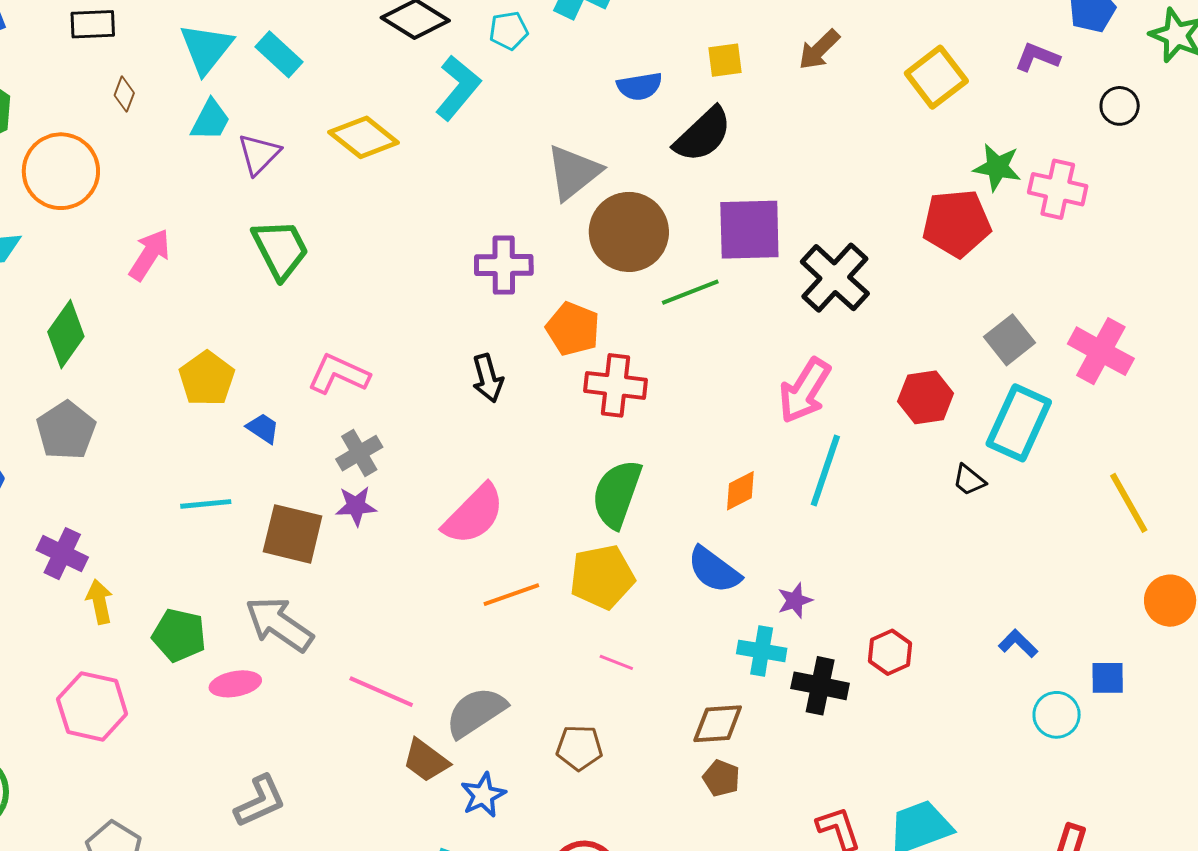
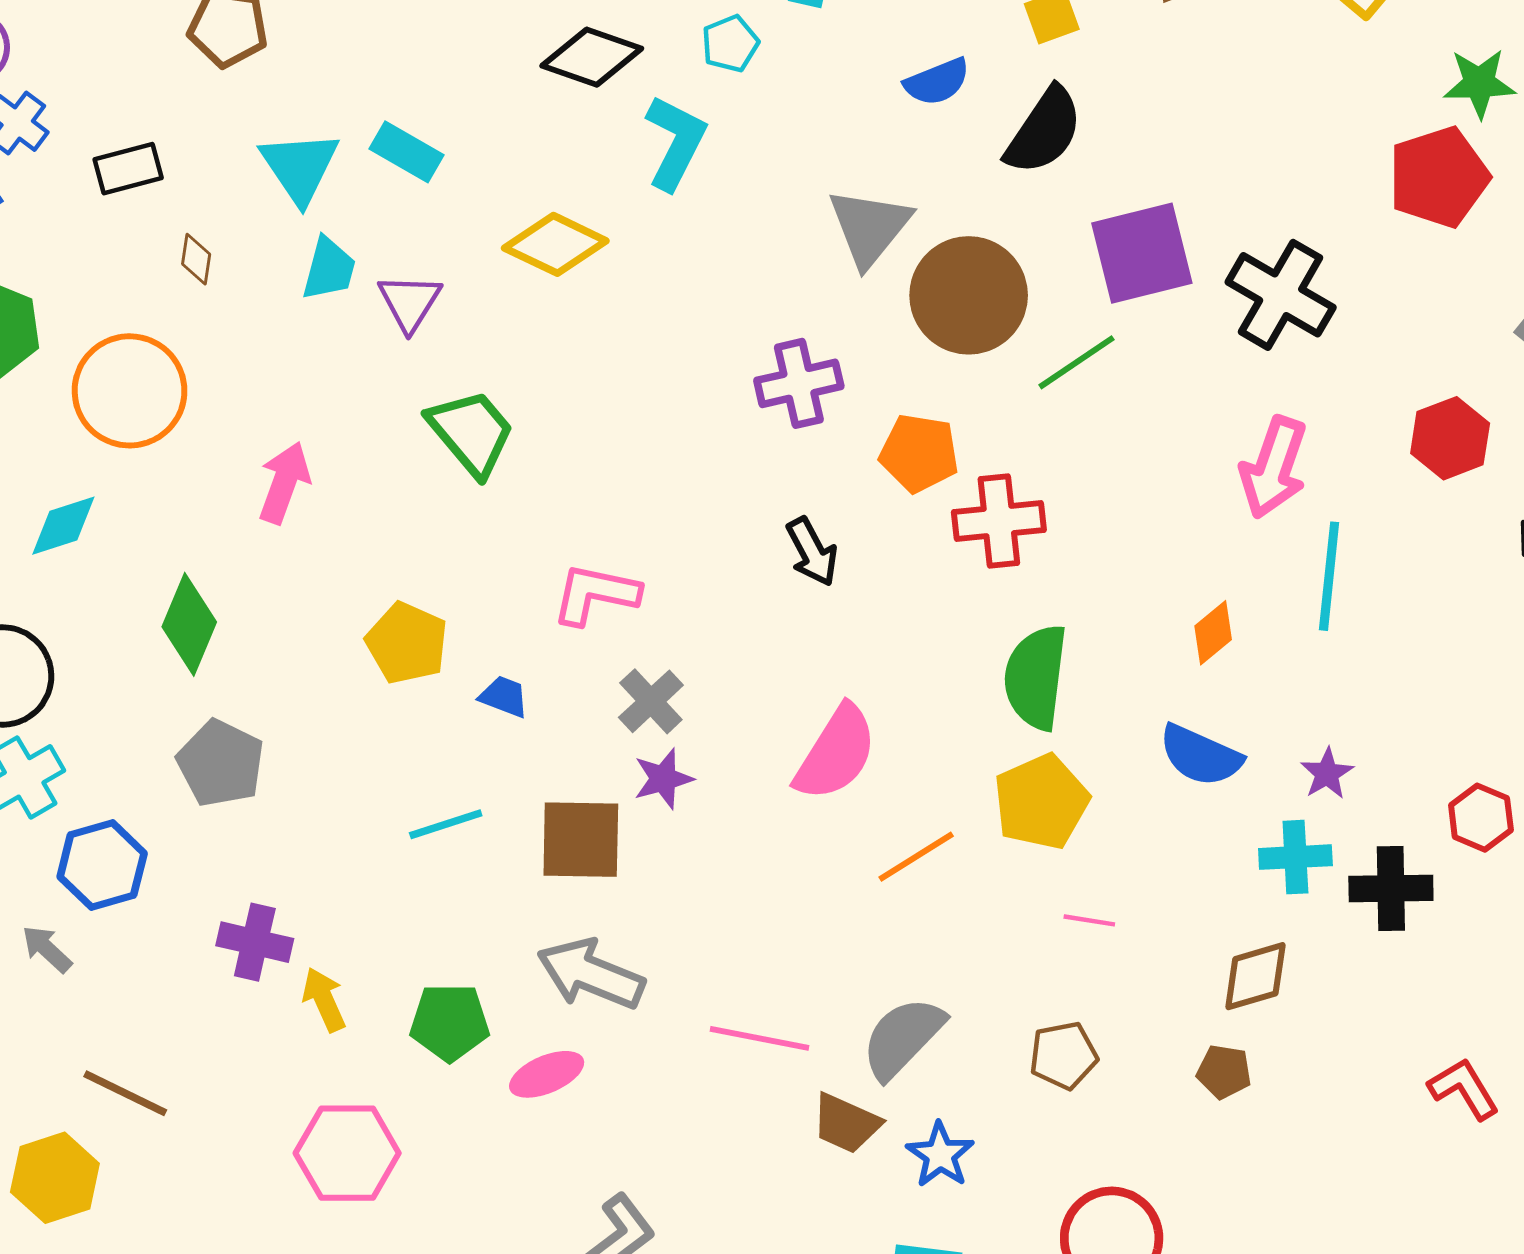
brown pentagon: (721, 778) -> (1224, 1072), moved

